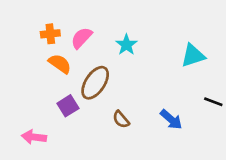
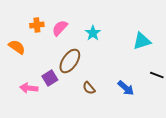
orange semicircle: (60, 64) -> (17, 47), moved
pink arrow: (34, 137) -> (29, 88), moved

